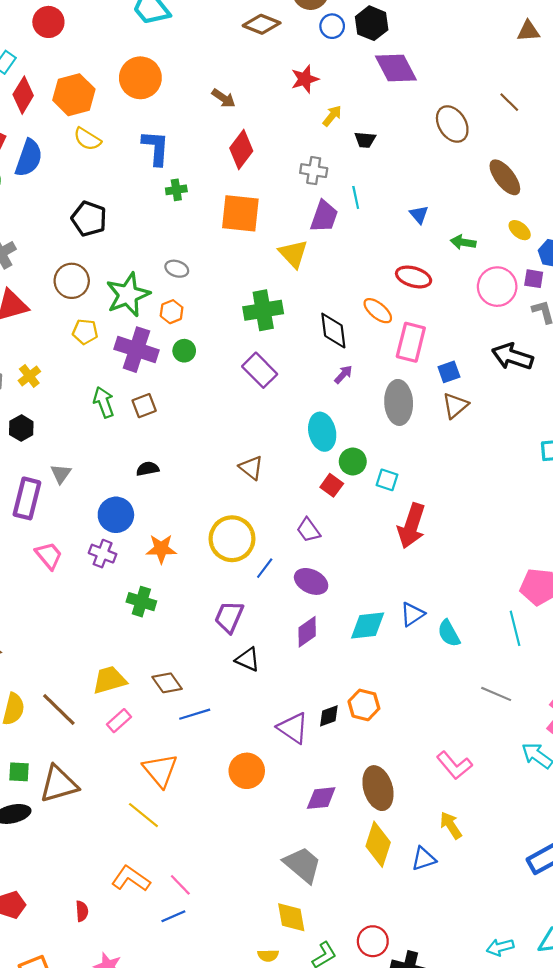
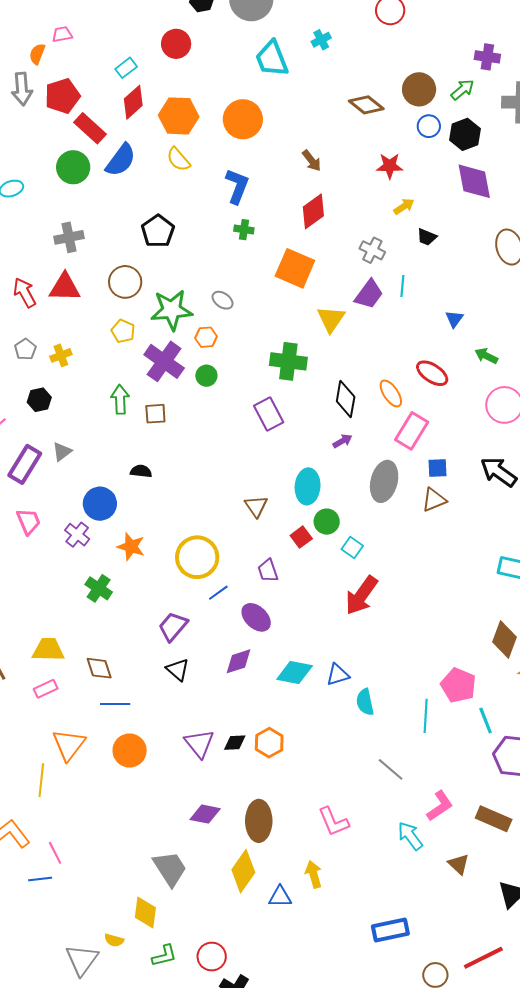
brown triangle: (251, 468) -> (256, 506), moved
orange circle: (247, 771) -> (130, 750), moved
yellow line: (143, 815) -> (41, 780), turned 40

